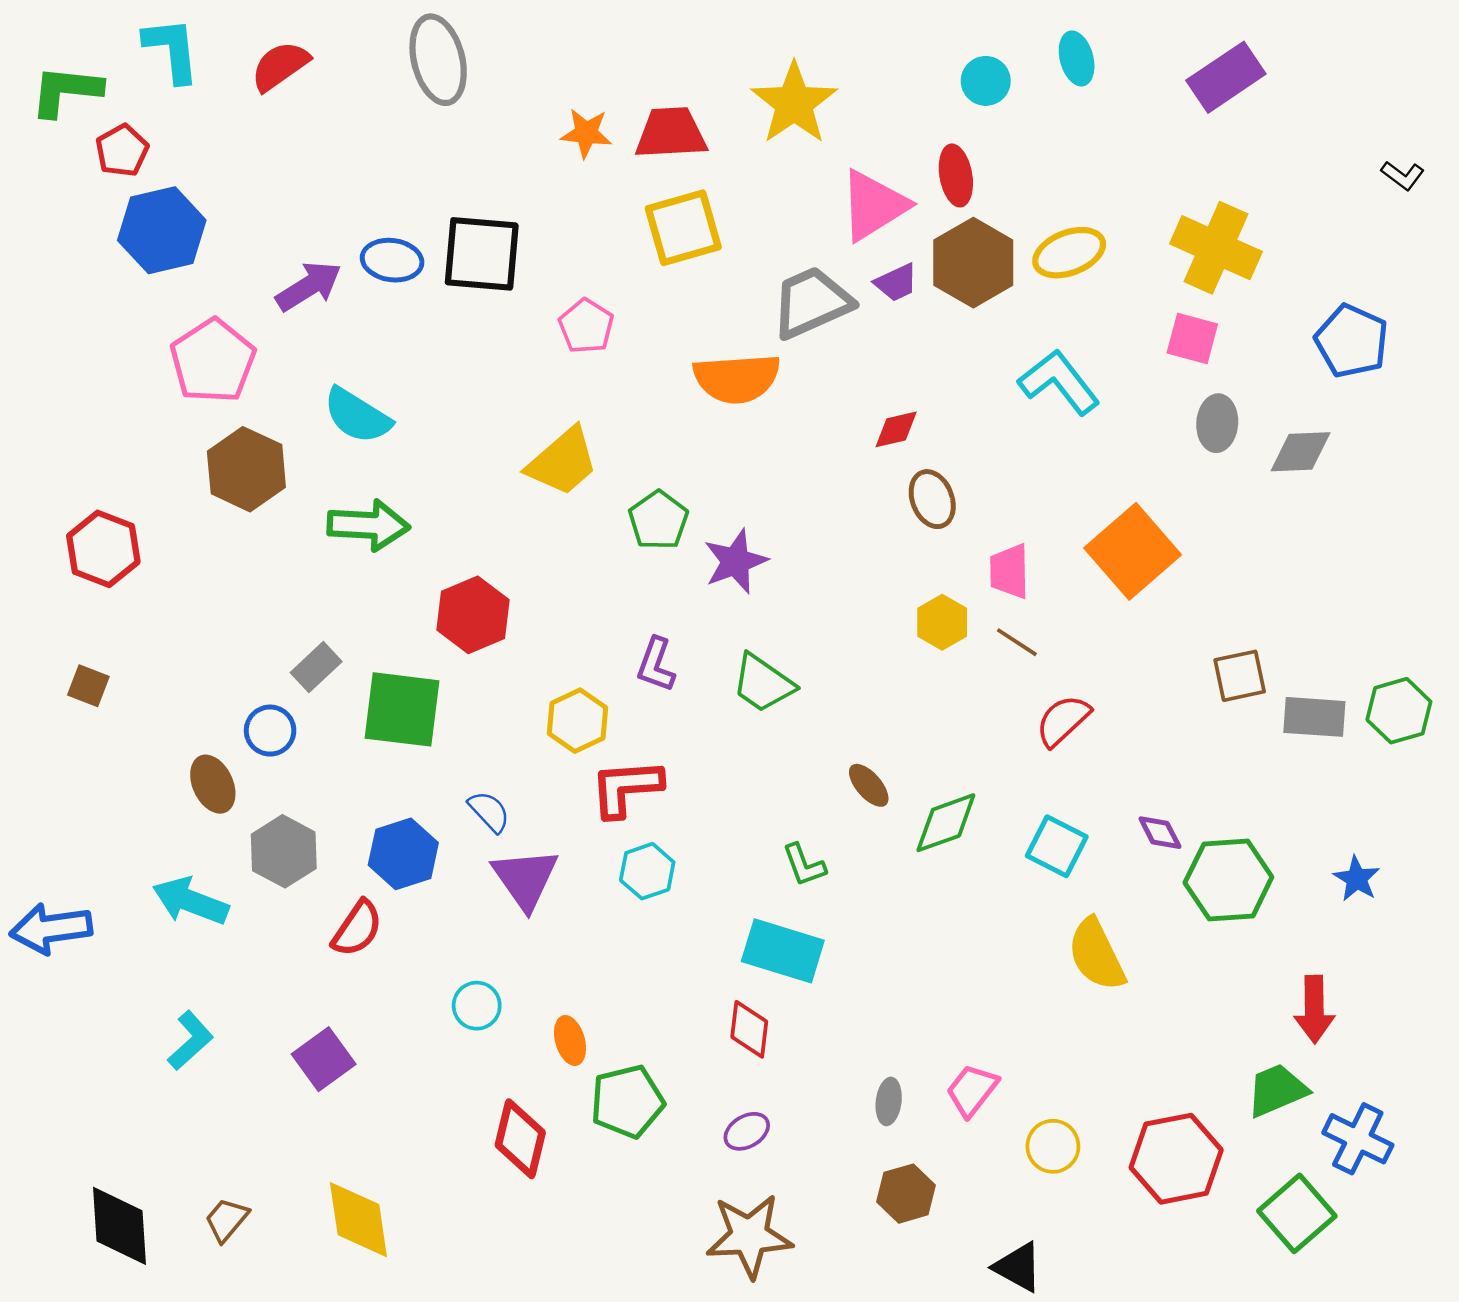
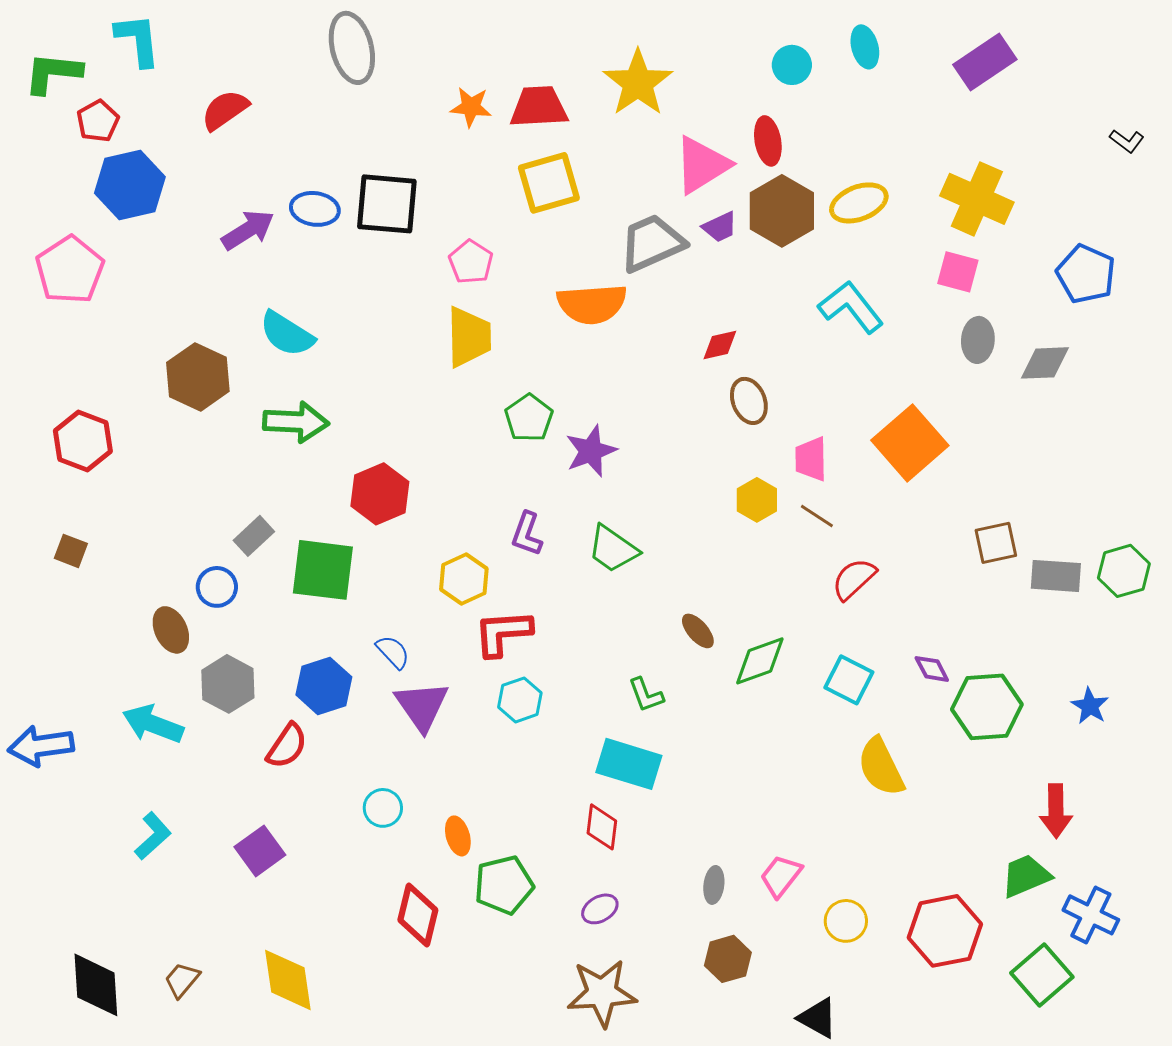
red semicircle: (280, 66) -> (225, 110), moved
pink pentagon: (213, 361) -> (70, 270), moved
yellow trapezoid: (563, 462) -> (469, 337), moved, turned -50

